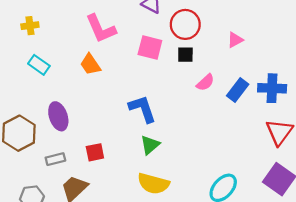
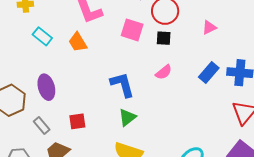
cyan rectangle: (39, 65) -> (42, 36), moved
pink semicircle: (205, 82) -> (164, 72), moved
gray rectangle: (55, 159) -> (42, 125), turned 60

